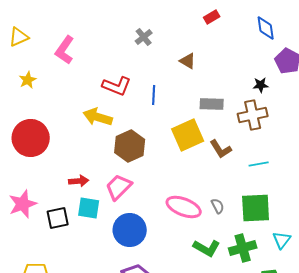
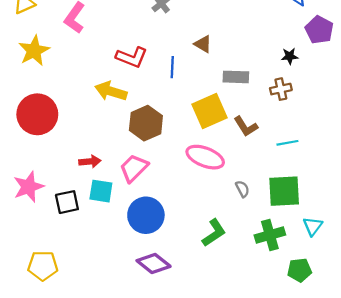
brown triangle: (188, 61) -> (203, 44), moved
yellow star: (28, 80) -> (34, 51), size x1.6
brown cross: (253, 115) -> (281, 89), size x0.7
pink ellipse: (184, 207) -> (205, 157), moved
green L-shape: (207, 248) -> (214, 233), moved, turned -64

